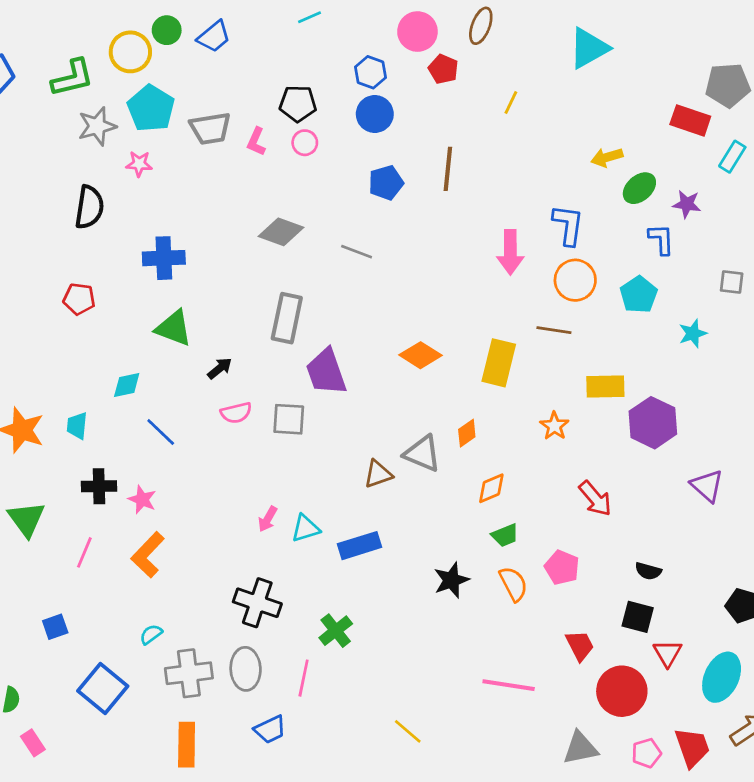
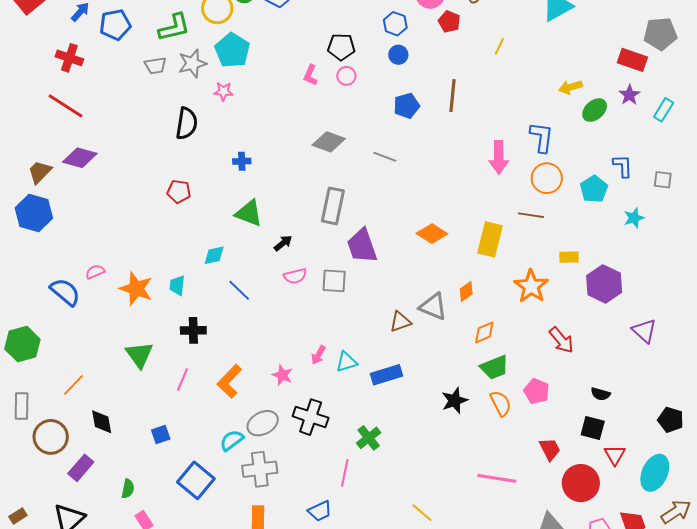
blue circle: (375, 114) -> (398, 55), size x0.7
gray trapezoid: (210, 128) -> (155, 66), moved, size x0.7
cyan rectangle: (732, 157) -> (664, 110), moved
purple star: (687, 204) -> (629, 95), moved, turned 30
blue L-shape: (661, 239) -> (623, 166), moved
blue cross: (164, 258) -> (242, 161), size x0.6
yellow rectangle: (605, 387) -> (569, 257), size x0.7
orange star: (554, 426) -> (531, 286), size x1.6
pink star: (142, 500) -> (282, 375), moved
green trapezoid: (505, 535) -> (494, 367), size x1.4
cyan semicircle: (151, 634) -> (232, 440), size x1.4
gray ellipse: (246, 669) -> (263, 423), moved, turned 64

